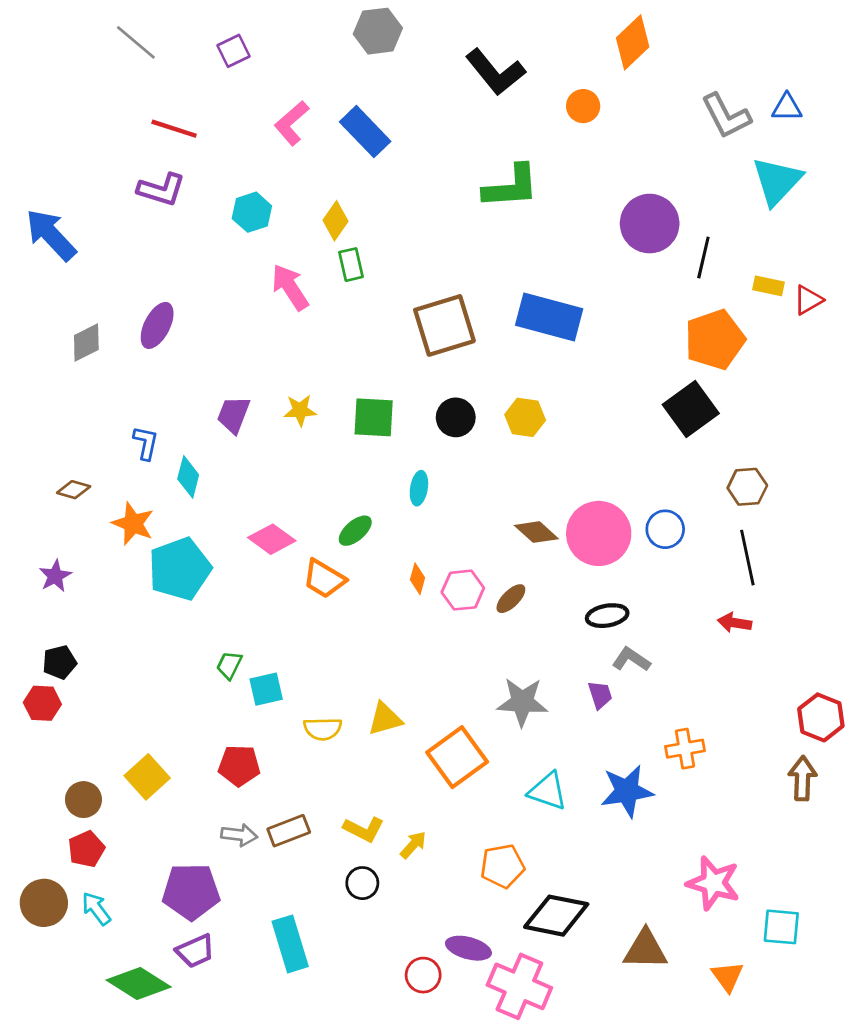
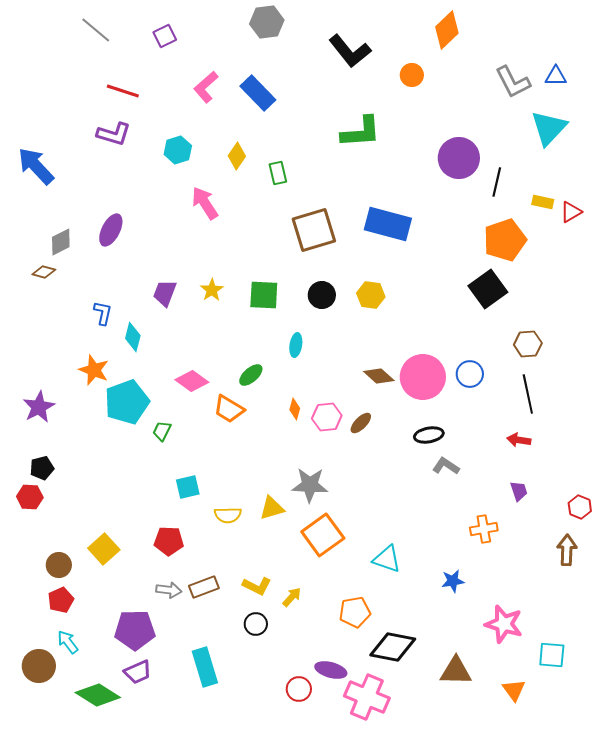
green rectangle: (351, 265) -> (278, 173), moved
yellow star: (300, 410) -> (212, 290), turned -30
brown diamond: (74, 490) -> (44, 272), moved
purple star: (55, 576) -> (39, 407), size x1.4
green trapezoid: (229, 665) -> (162, 431), moved
purple trapezoid: (600, 695) -> (519, 491), moved
gray star: (522, 702) -> (310, 485), moved
red hexagon: (821, 717) -> (580, 507), size x0.7
blue star: (627, 791) -> (453, 581), moved, size x0.6
brown circle: (44, 903) -> (39, 666), moved

